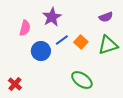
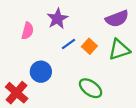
purple semicircle: (106, 17) -> (117, 19), size x1.5
blue circle: (41, 51) -> (41, 72), moved
red cross: (15, 84) -> (17, 93), size x1.5

